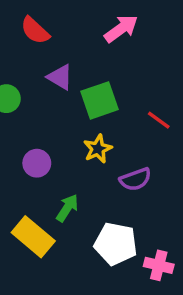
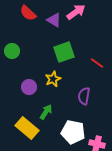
purple triangle: (60, 77) -> (54, 20), moved
yellow star: (98, 149) -> (53, 79), moved
purple semicircle: (135, 179) -> (84, 96), turned 120

